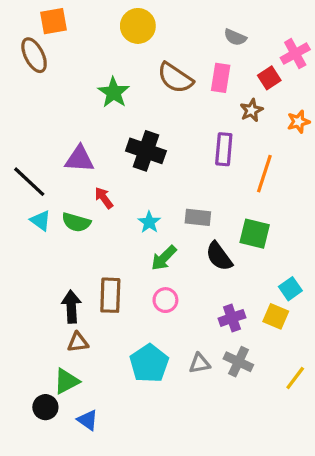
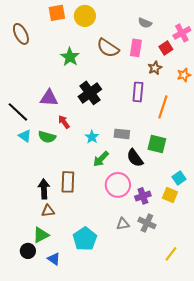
orange square: (54, 21) -> (57, 13), moved
black cross: (146, 151) -> (90, 93), turned 35
pink circle: (165, 300) -> (118, 185), moved, size x1.6
cyan pentagon: (149, 363) -> (85, 239), moved
yellow line: (295, 378) -> (171, 254), moved

